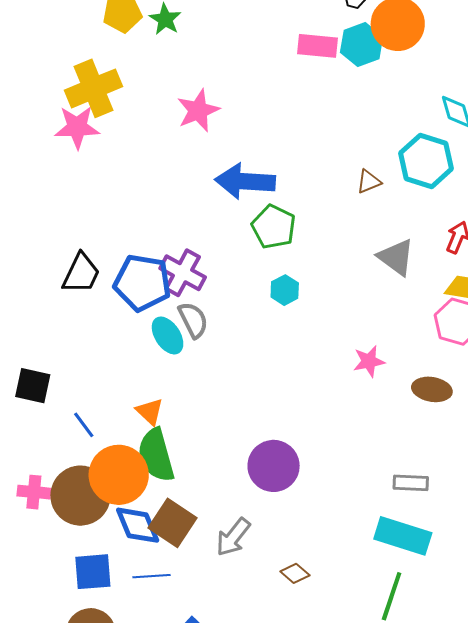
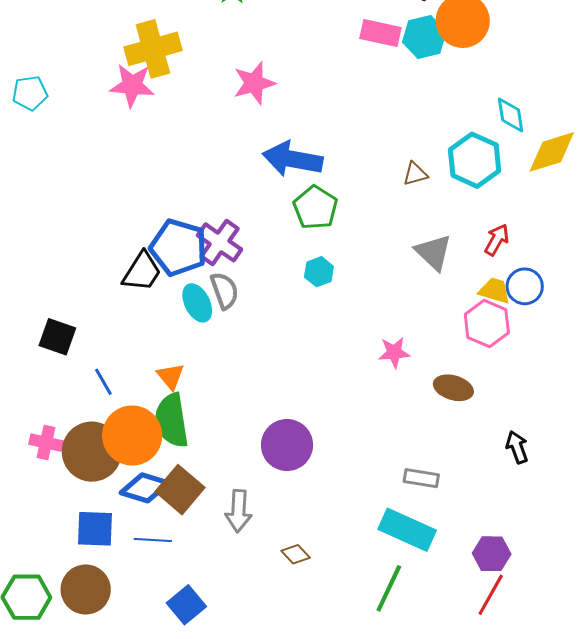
black trapezoid: (81, 273) -> (142, 272), moved
blue diamond: (138, 525) -> (145, 488), turned -57
gray arrow: (233, 537) -> (238, 511), turned -42

